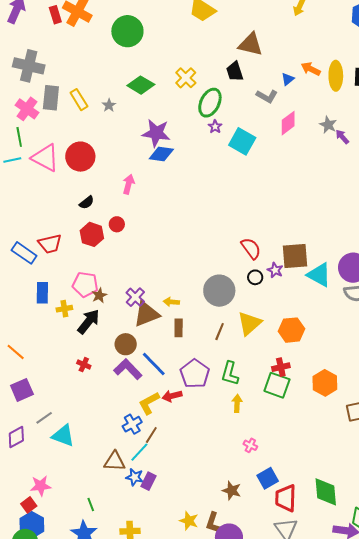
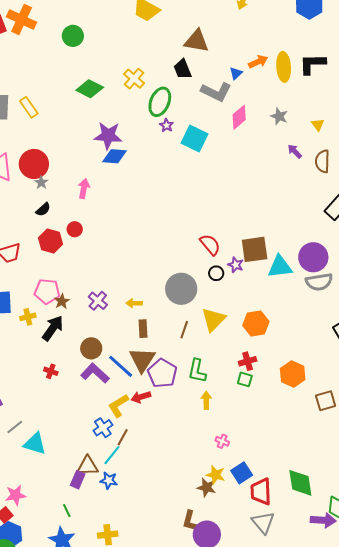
green circle: (127, 31) -> (73, 36), size x0.7
orange arrow: (311, 69) -> (258, 62), turned 132
gray L-shape: (267, 96) -> (216, 92), size x1.4
gray star: (109, 105) -> (41, 183), moved
purple arrow: (342, 137) -> (295, 151), moved
cyan triangle: (319, 275) -> (280, 267), turned -32
brown triangle: (146, 314) -> (142, 360), moved, turned -32
green square: (277, 385) -> (245, 379), size x0.6
purple rectangle: (149, 481) -> (78, 480), moved
yellow star: (189, 521) -> (216, 475), moved

